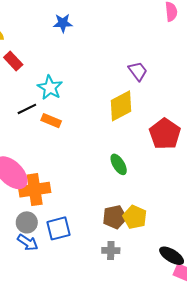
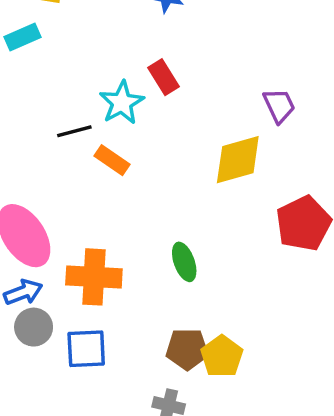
red rectangle: (13, 61) -> (164, 77), moved
green ellipse: (119, 164) -> (184, 262), moved
orange cross: (35, 190) -> (94, 277), moved
blue arrow: (28, 242) -> (23, 292), moved, turned -65

